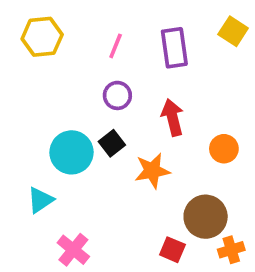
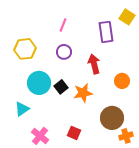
yellow hexagon: (42, 37) -> (25, 49), moved
purple rectangle: (174, 48) -> (106, 32), moved
black square: (112, 143) -> (61, 87), moved
red square: (172, 250) -> (74, 133), moved

